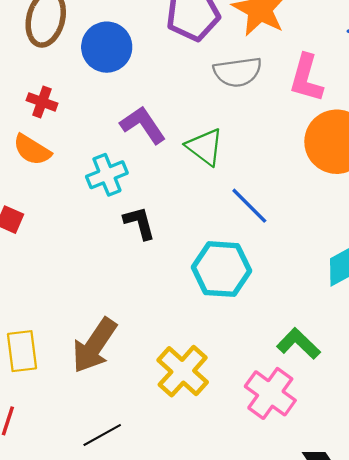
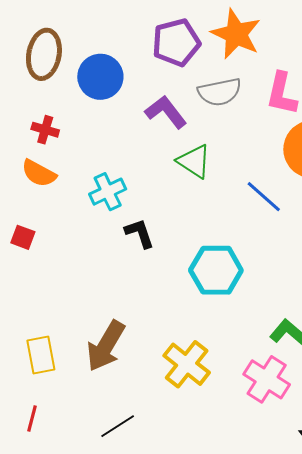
purple L-shape: (143, 125) -> (166, 112), moved
blue line: (249, 206) -> (264, 197), moved

